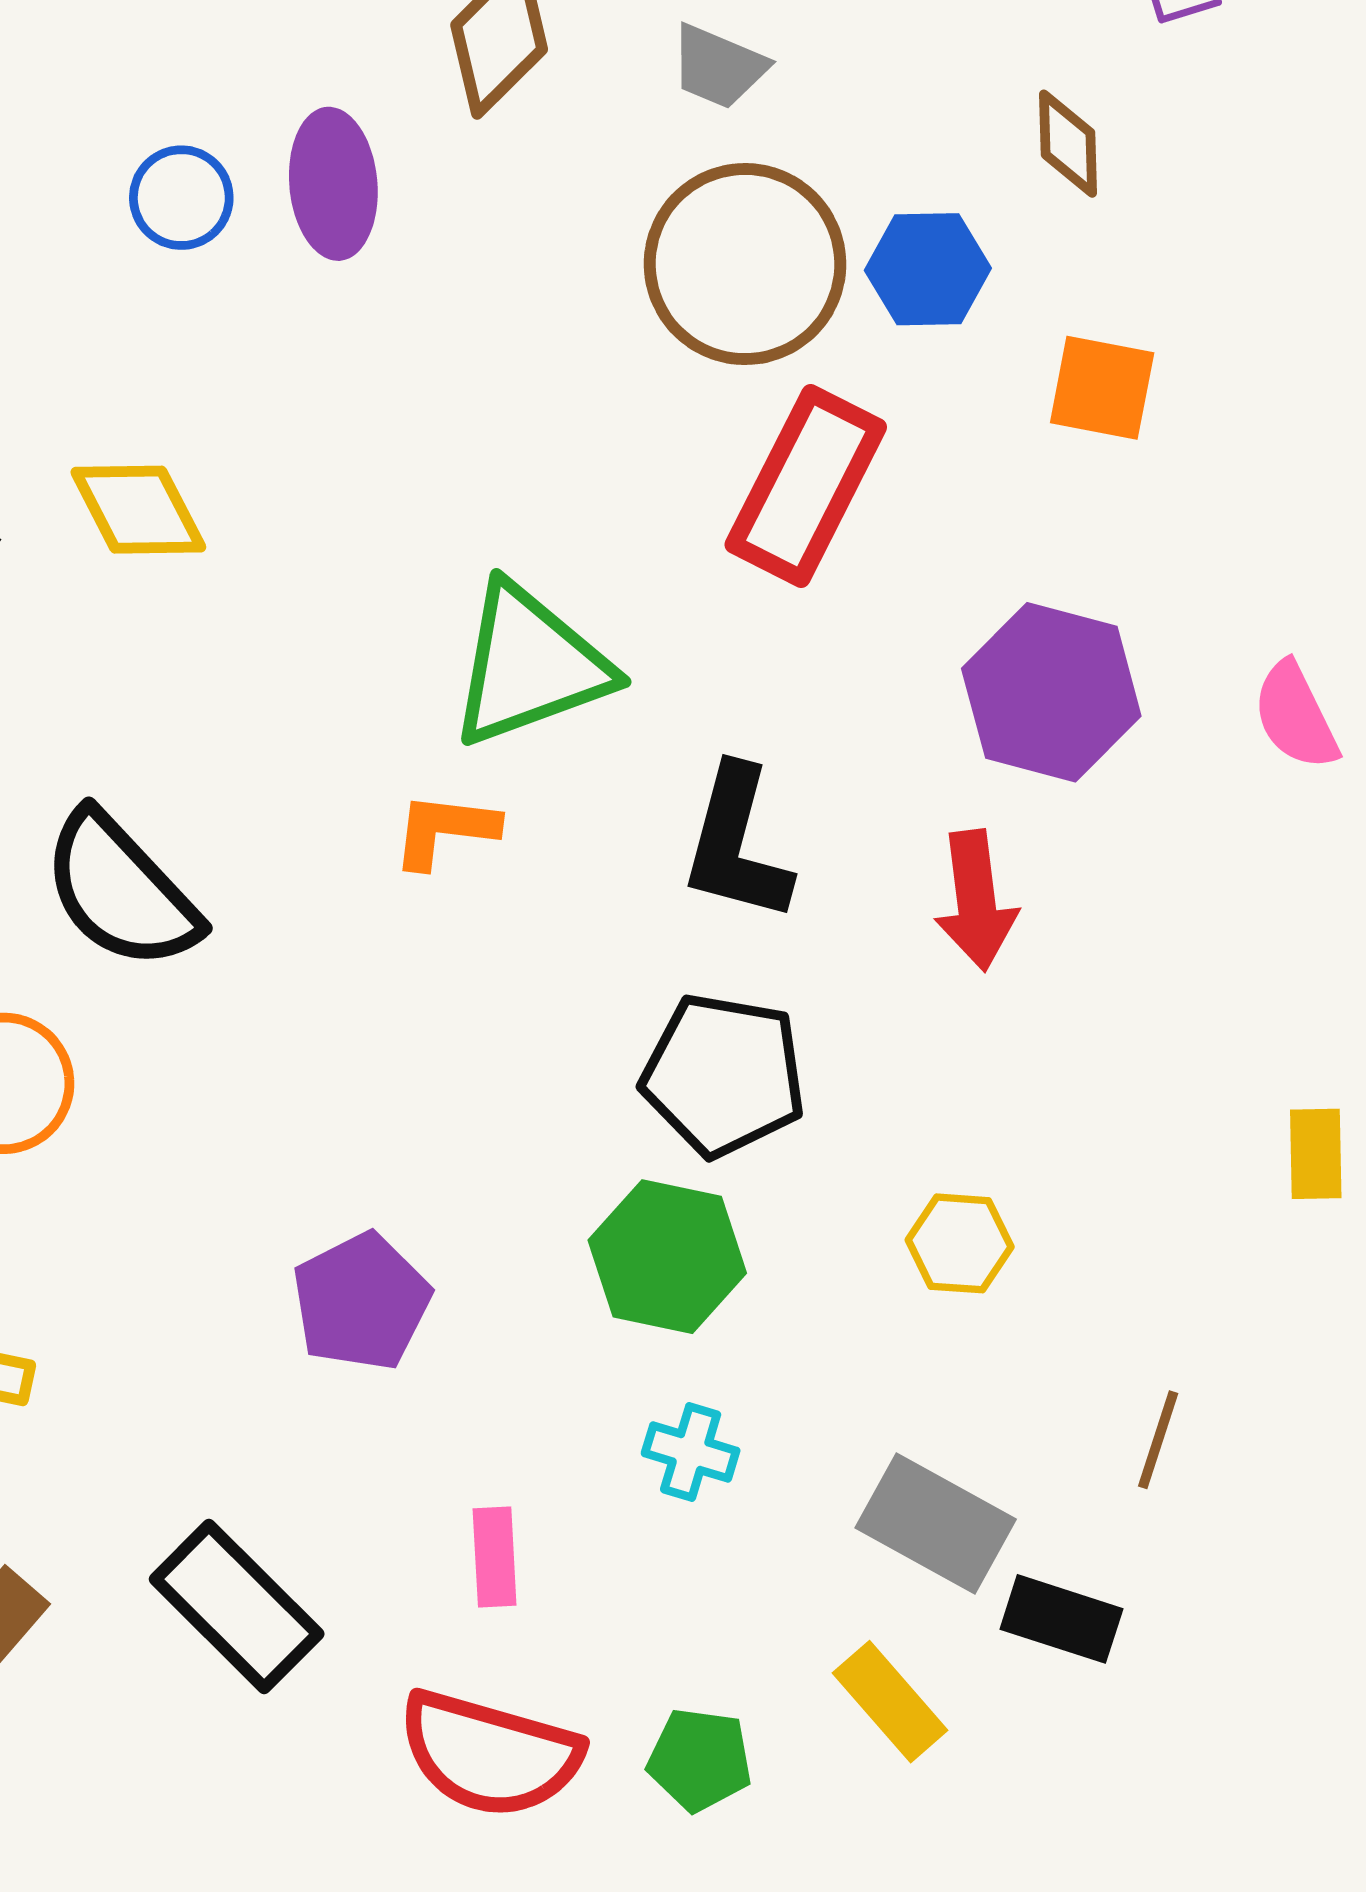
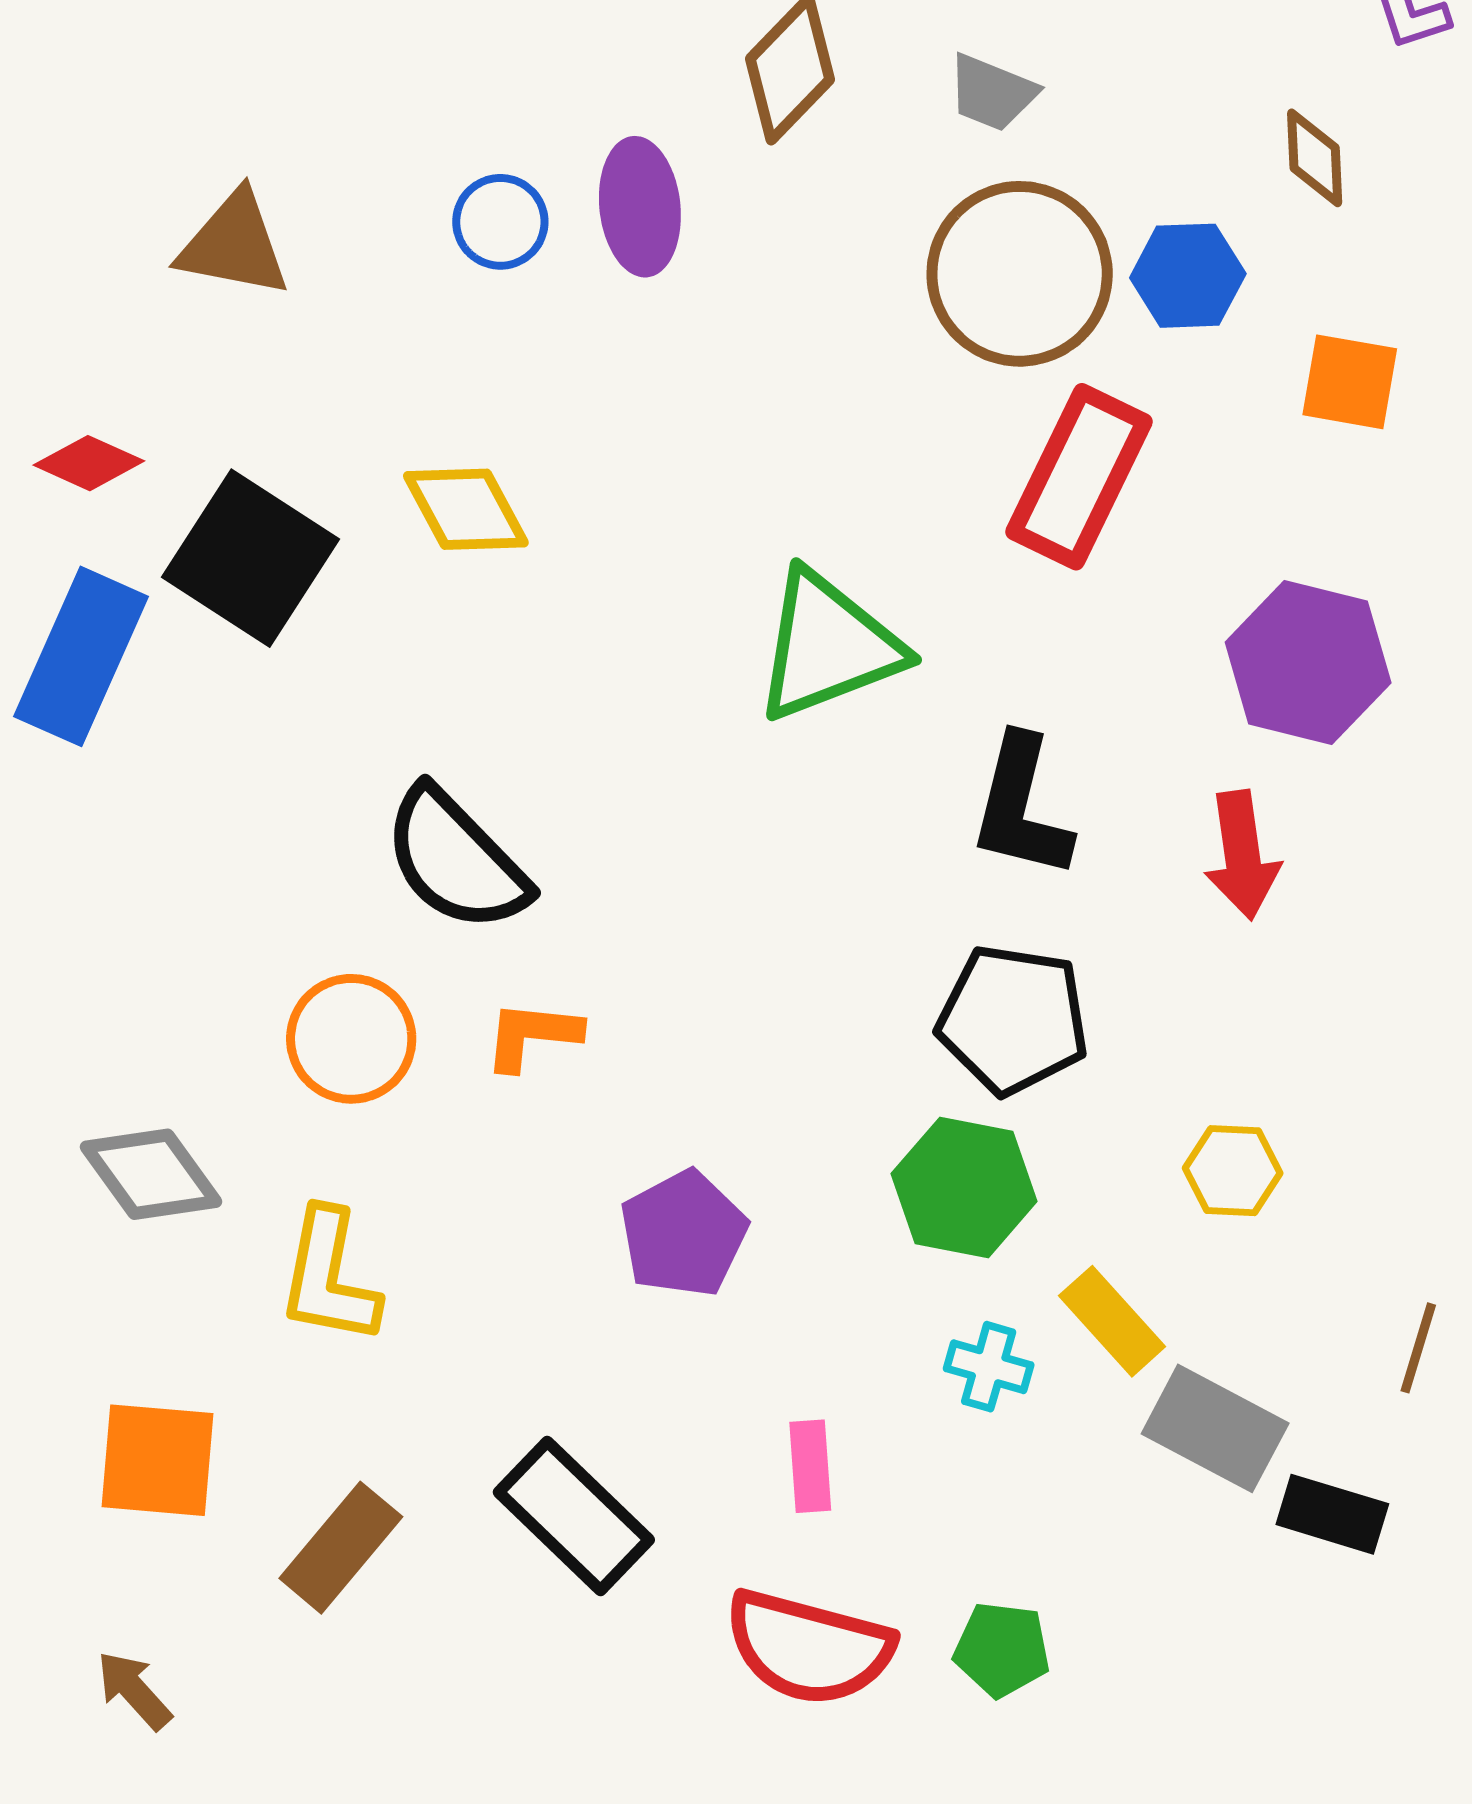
orange L-shape: (445, 830) -> (532, 1035), moved
yellow rectangle: (890, 1702) -> (1112, 1321), moved

